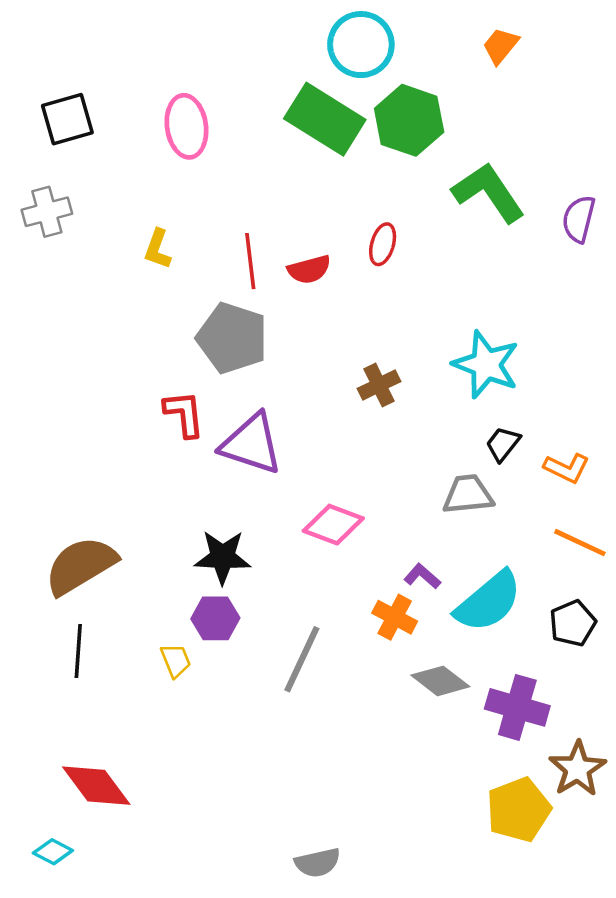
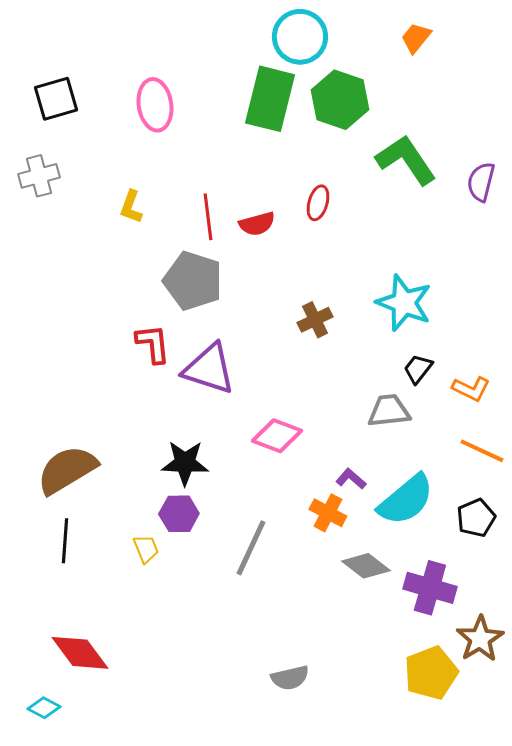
green rectangle: (325, 119) -> (270, 99), turned 72
gray semicircle: (318, 863) -> (290, 678), moved

